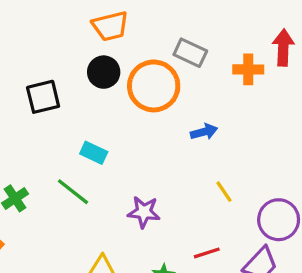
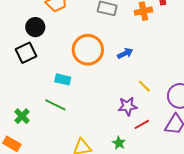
black circle: (104, 72) -> (35, 27), moved
orange circle: (154, 86) -> (88, 50), moved
purple star: (144, 212) -> (128, 106), moved

